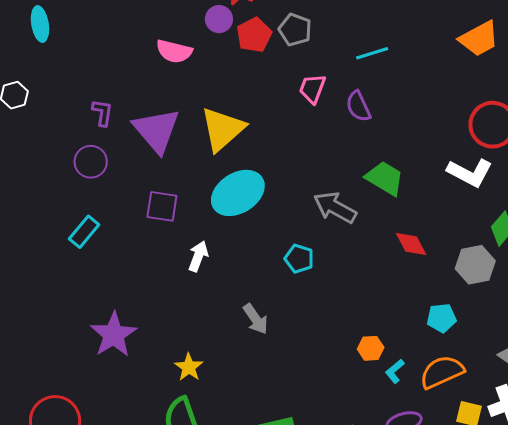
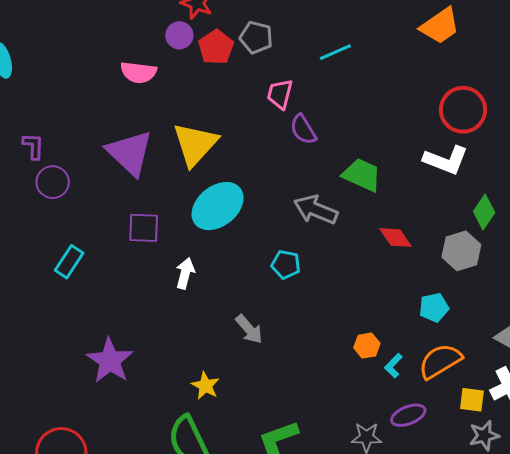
purple semicircle: (358, 106) -> (303, 130), moved
purple L-shape: (102, 113) -> (33, 146), moved
purple circle: (91, 162) -> (53, 182), moved
yellow star: (189, 367) -> (205, 386), moved

